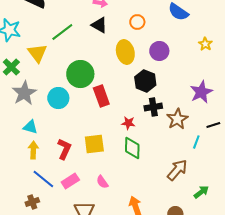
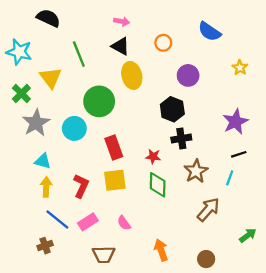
green line: (62, 32) -> (79, 54), turned -75
yellow ellipse: (125, 52) -> (132, 75), moved
red rectangle: (101, 96) -> (114, 148), moved
brown star: (177, 119) -> (196, 171), moved
black line: (213, 125) -> (239, 154), moved
green arrow: (201, 192) -> (248, 235), moved

